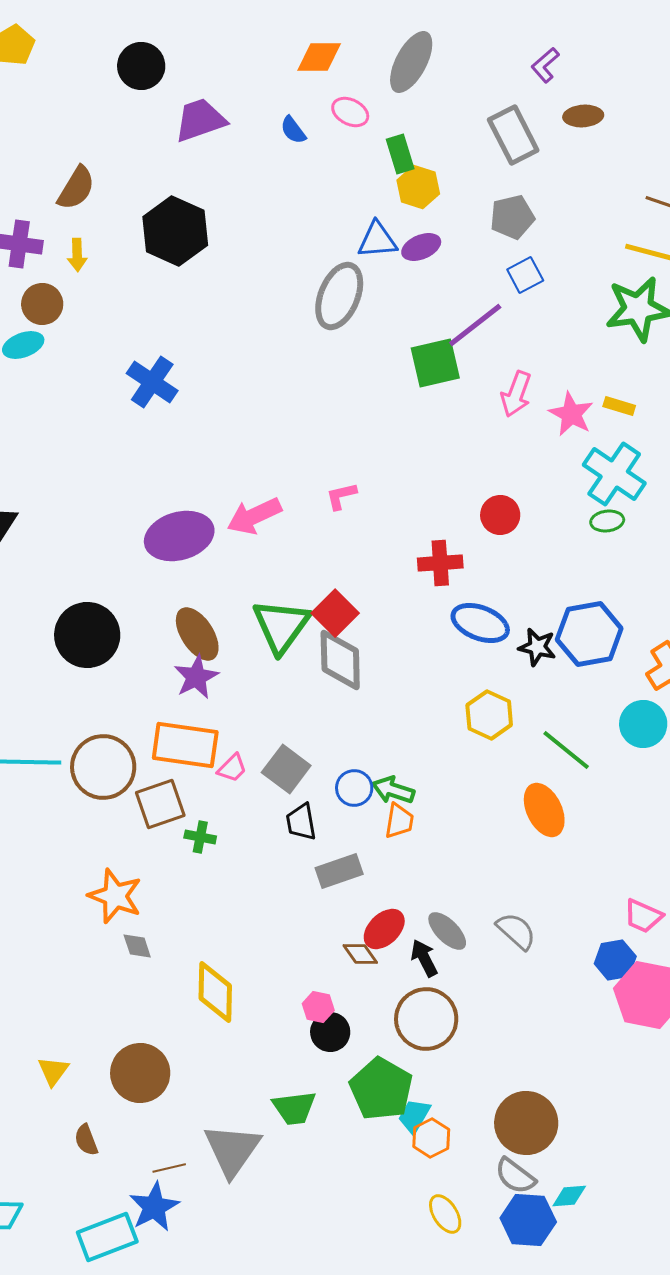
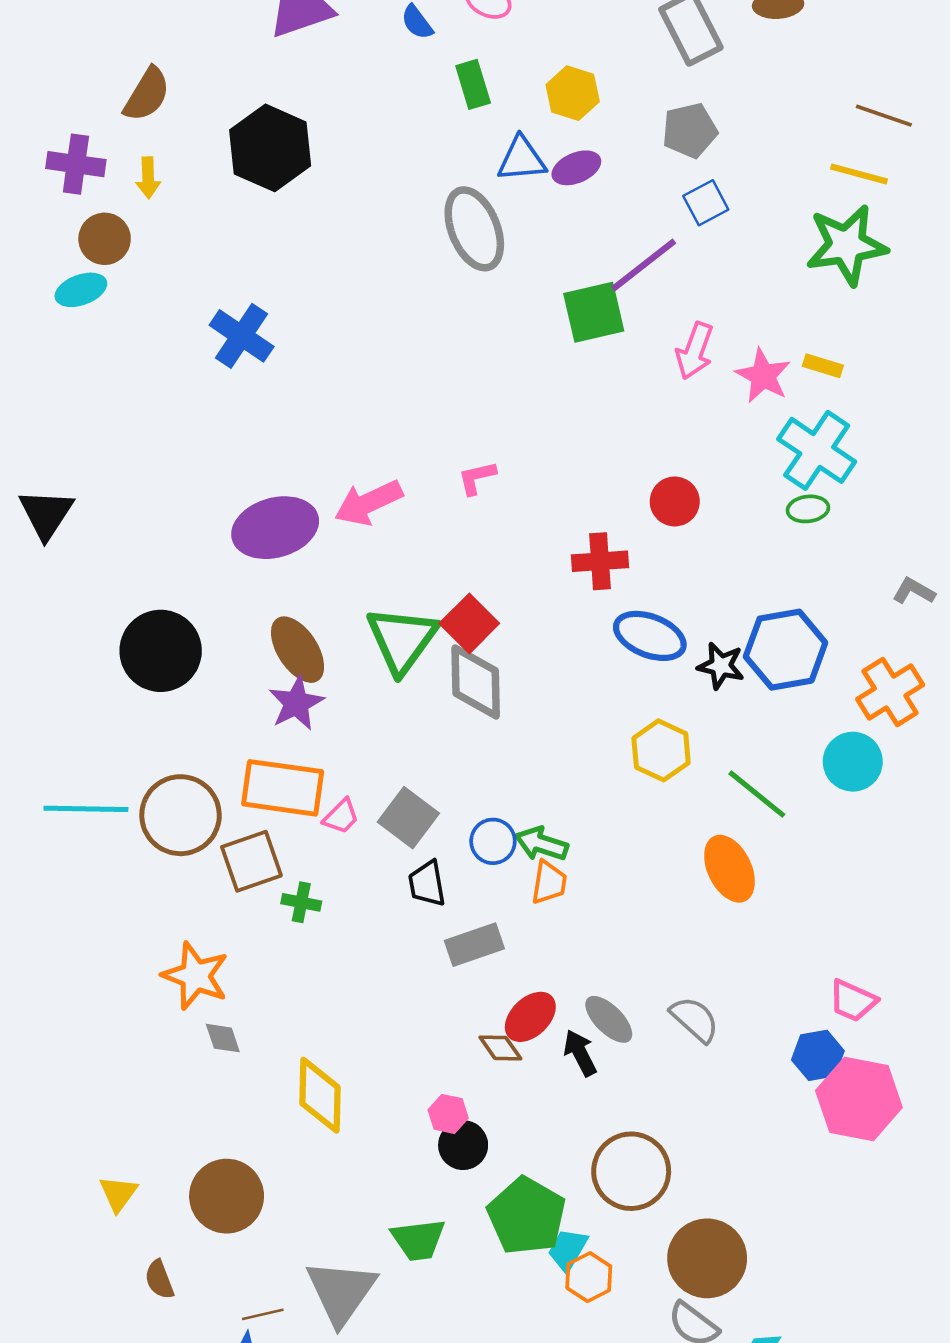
green rectangle: (400, 154) -> (473, 84), moved
gray ellipse: (339, 296) -> (474, 229), turned -44
brown circle: (426, 1019) -> (631, 1171), moved

